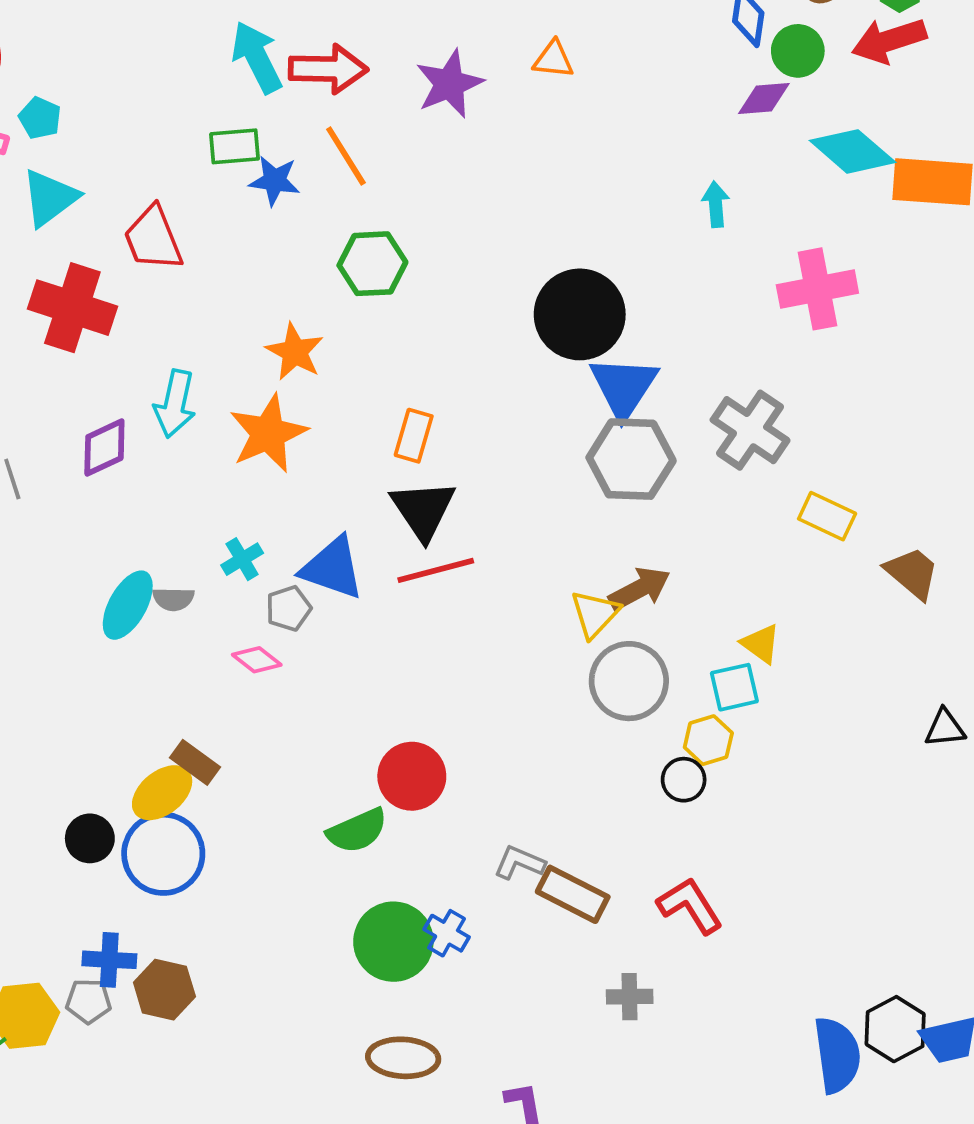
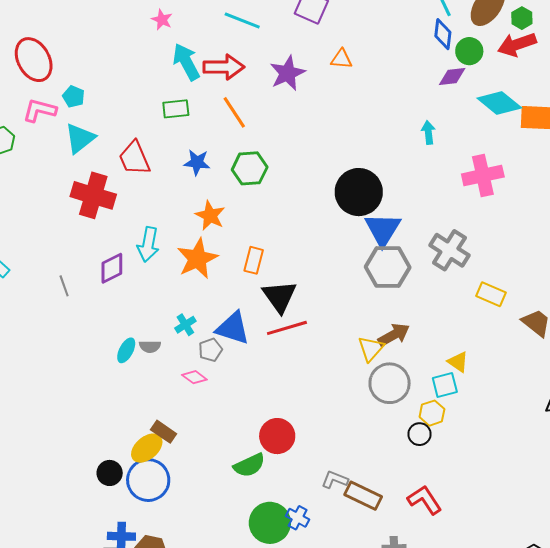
blue star: (275, 181) -> (197, 162), moved
orange rectangle: (414, 436) -> (254, 260), moved
cyan ellipse: (128, 605) -> (126, 350), size x0.7

